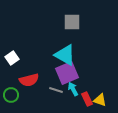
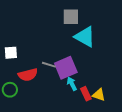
cyan triangle: (65, 55) -> (85, 37), moved
white square: (12, 58) -> (11, 53), turned 32
gray line: (56, 90) -> (49, 65), moved

